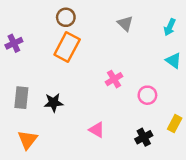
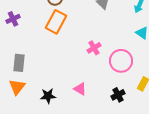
pink circle: (147, 95) -> (121, 61), size x1.5
black star: (53, 103) -> (48, 96), moved
orange triangle: (28, 140) -> (17, 87), moved

